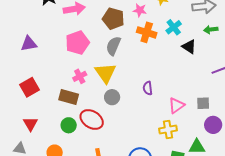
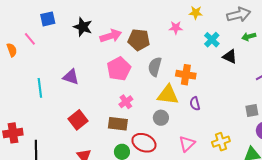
brown pentagon: (113, 19) -> (139, 40), moved
orange cross: (147, 32) -> (186, 75), moved
purple triangle: (29, 44) -> (71, 77), turned 36
yellow triangle: (105, 73) -> (168, 95), moved, turned -40
pink triangle: (177, 105) -> (187, 144), moved

